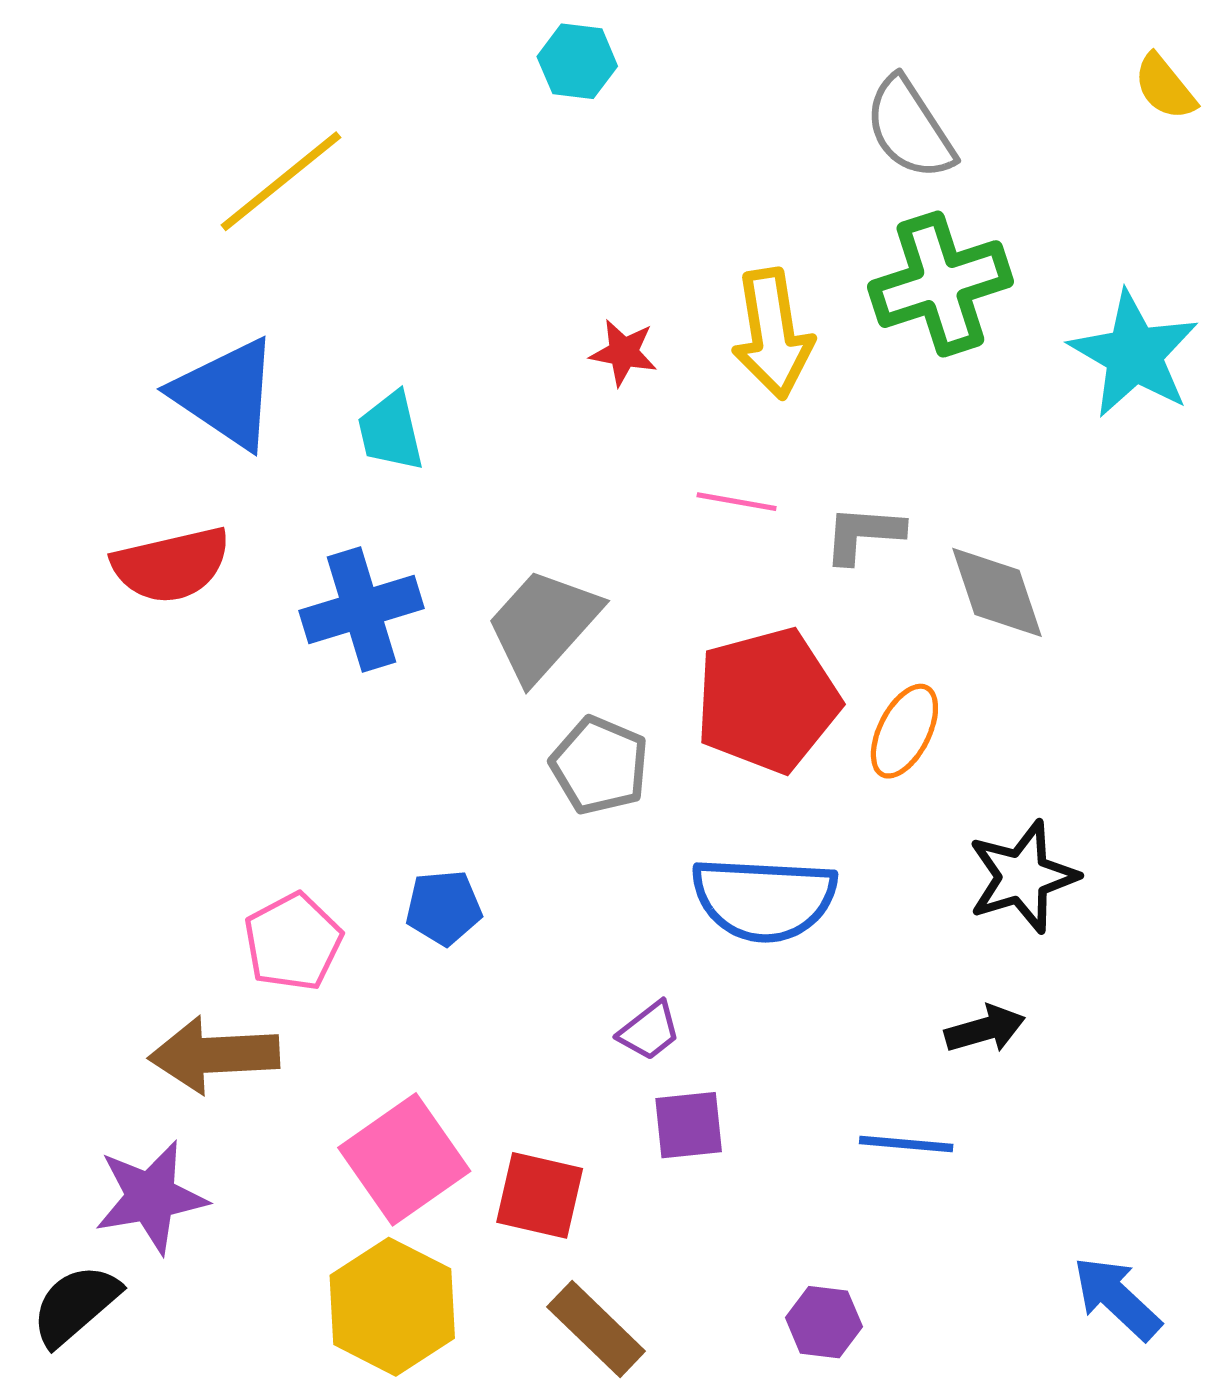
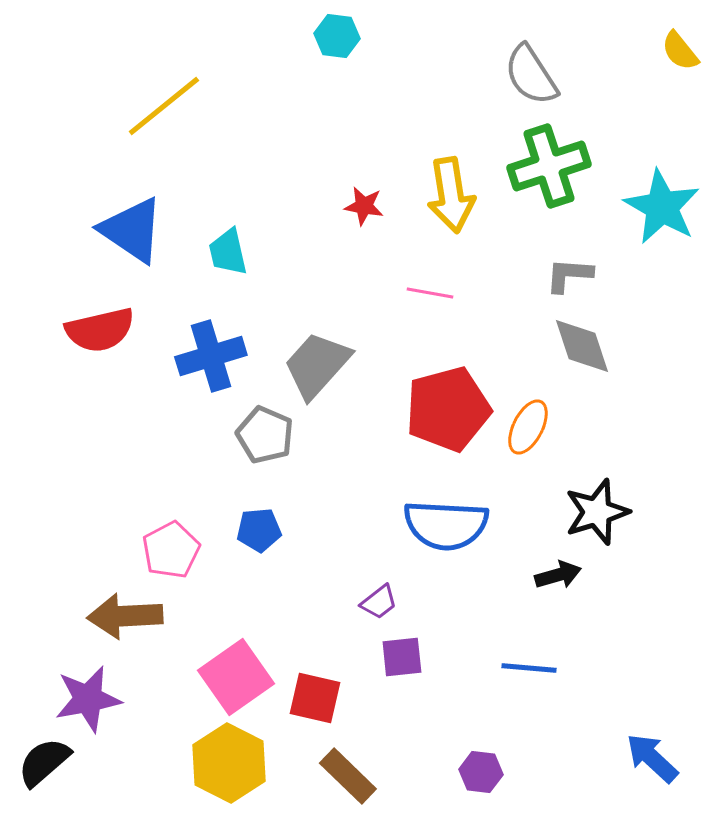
gray L-shape: (863, 534) -> (569, 275), moved
gray pentagon: (600, 765) -> (265, 435), moved
black arrow: (985, 1029) -> (558, 575), moved

